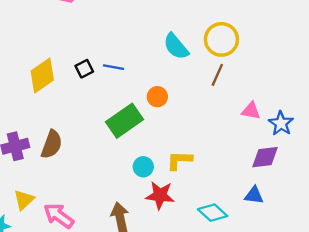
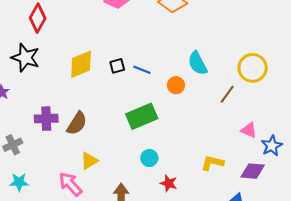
yellow circle: (221, 39) -> (253, 68), moved
orange circle: (157, 97) -> (176, 85), moved
yellow L-shape: (179, 160) -> (212, 163), moved
red star: (160, 195) -> (169, 183), moved, size x0.7
yellow triangle: (24, 200) -> (89, 161), moved

